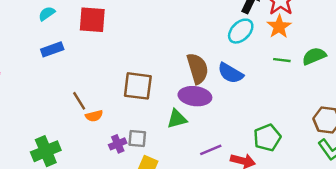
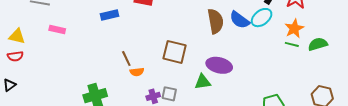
orange star: (279, 27) -> (294, 28), moved
brown semicircle: (198, 68) -> (215, 21), moved
blue semicircle: (231, 73) -> (240, 20), moved

